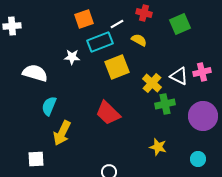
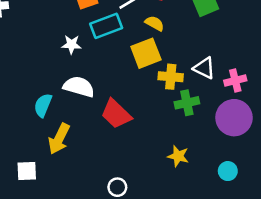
yellow square: (117, 67) -> (146, 53), moved
pink cross: (202, 72) -> (235, 80), moved
white semicircle: (35, 73) -> (79, 87), moved
yellow cross: (152, 83) -> (171, 77), turned -36

